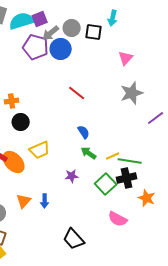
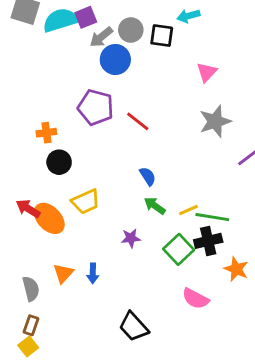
cyan arrow: (113, 18) -> (188, 16), turned 63
purple pentagon: (36, 47) -> (96, 107), moved

